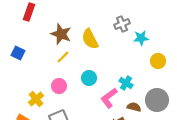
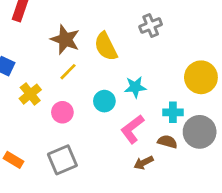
cyan star: (141, 38) -> (135, 87), moved
yellow circle: (158, 61) -> (201, 77), size x1.5
cyan cross: (126, 83) -> (173, 112), moved, turned -32
yellow cross: (36, 99) -> (30, 94), moved

